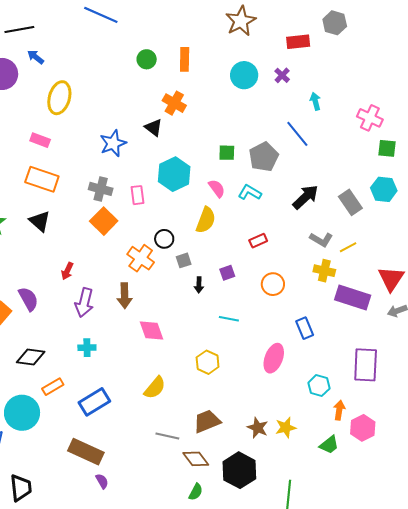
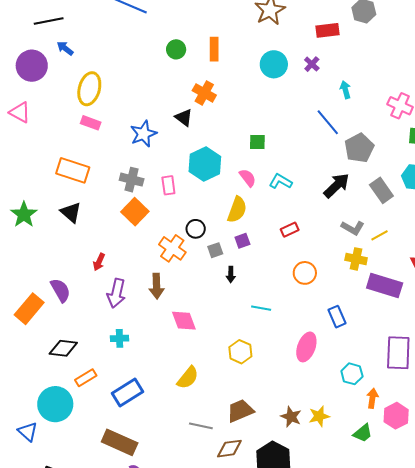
pink rectangle: (40, 140) -> (91, 123), moved
gray pentagon: (264, 157) -> (359, 148), moved
purple square: (227, 273) -> (242, 241), moved
brown diamond: (196, 459) -> (229, 449), turned -60

